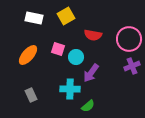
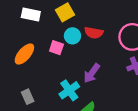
cyan circle: (76, 57) -> (72, 36), moved
cyan cross: (70, 89) -> (69, 90), turned -36

